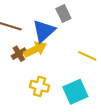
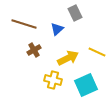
blue triangle: (44, 31) -> (57, 29), size x0.6
yellow arrow: (35, 49) -> (68, 58), moved

